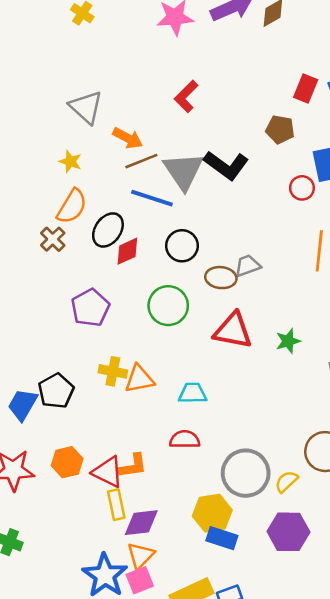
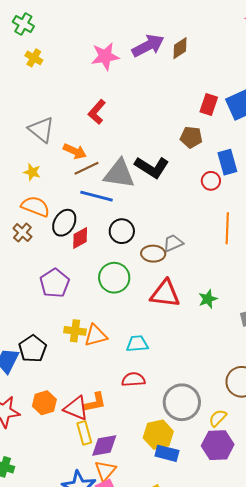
red L-shape: (186, 96) -> (97, 112), moved
gray triangle: (183, 171) -> (119, 174), turned -44
orange semicircle: (72, 206) -> (35, 206), turned -96
yellow semicircle: (286, 482) -> (218, 418), moved

